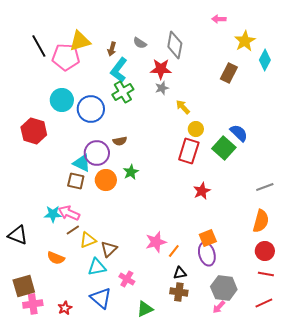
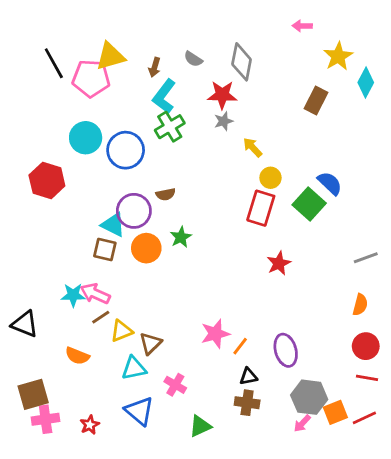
orange semicircle: (261, 221) -> (360, 305), size x0.7
orange square: (208, 238) -> (335, 412), moved

